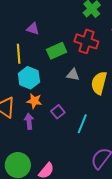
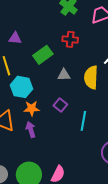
red cross: (86, 41) -> (70, 39), size x0.7
purple square: (58, 112) -> (60, 105), moved

